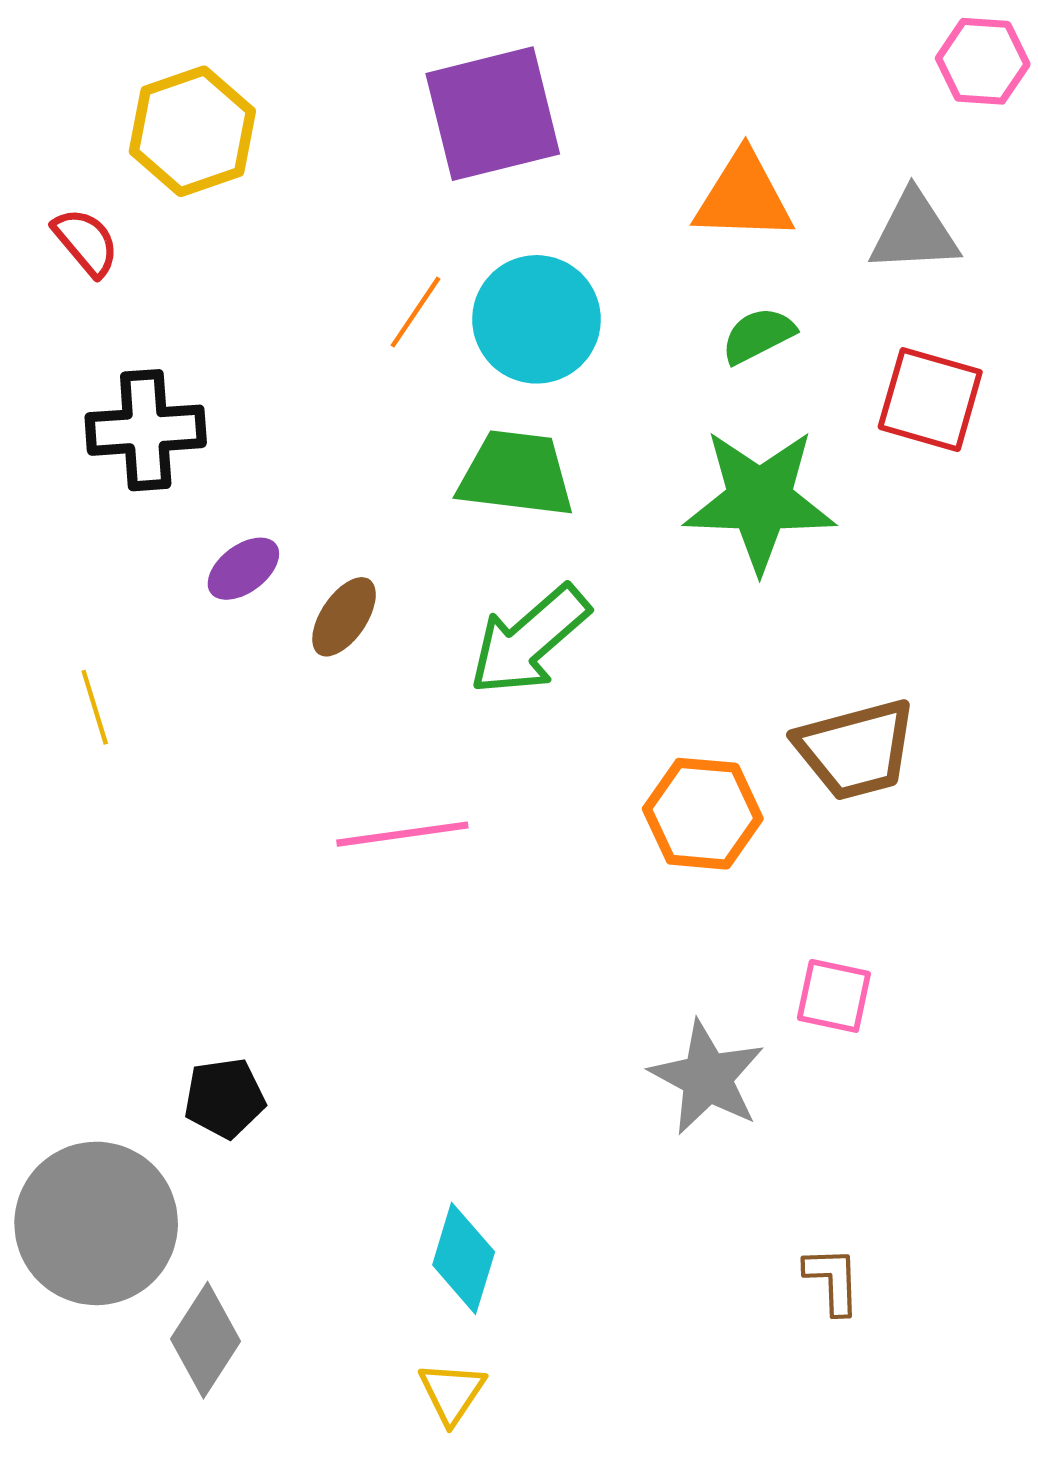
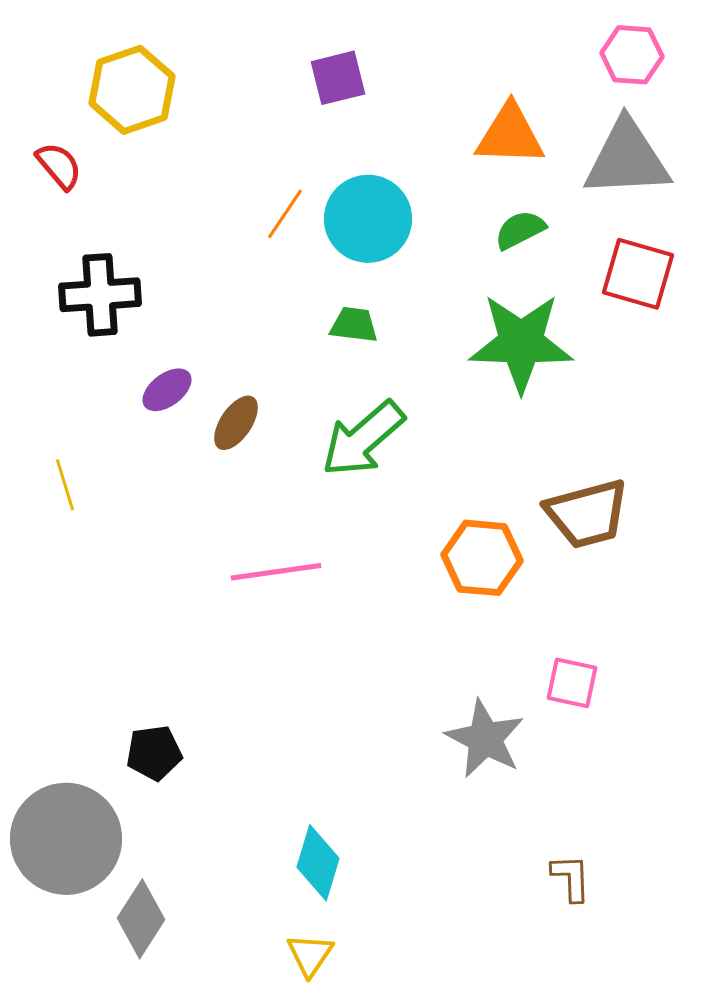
pink hexagon: (983, 61) -> (632, 55), moved
purple square: (493, 114) -> (338, 78), size x0.6
gray triangle: (914, 232) -> (627, 159), size x1.4
green trapezoid: (516, 474) -> (354, 325), size x0.6

